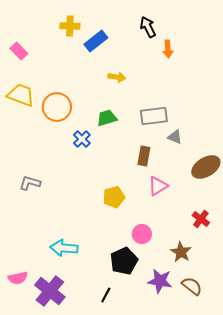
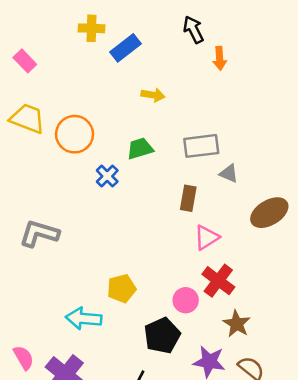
gray L-shape: (30, 183) -> (39, 234), size x1.4
yellow pentagon: (114, 197) -> (122, 288), moved
red cross: (201, 219) -> (218, 281), moved, size x1.4
pink semicircle: (18, 278) -> (24, 358), turned -108

